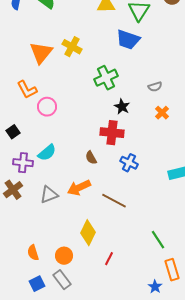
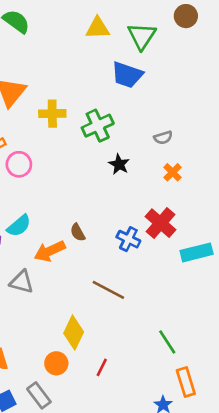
yellow cross: (72, 47) -> (52, 114), moved, turned -30
red cross: (112, 133) -> (160, 223), moved, turned 35
orange arrow: (79, 188) -> (50, 251), moved
gray triangle: (49, 195) -> (22, 282), turned 36
orange circle: (64, 256) -> (56, 363), moved

